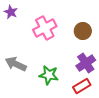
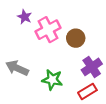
purple star: (11, 12) -> (25, 17), moved
brown circle: (83, 31) -> (76, 38), moved

